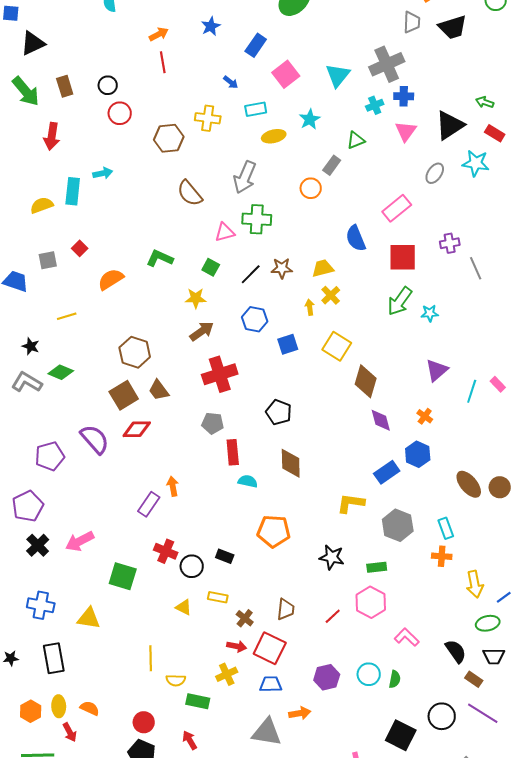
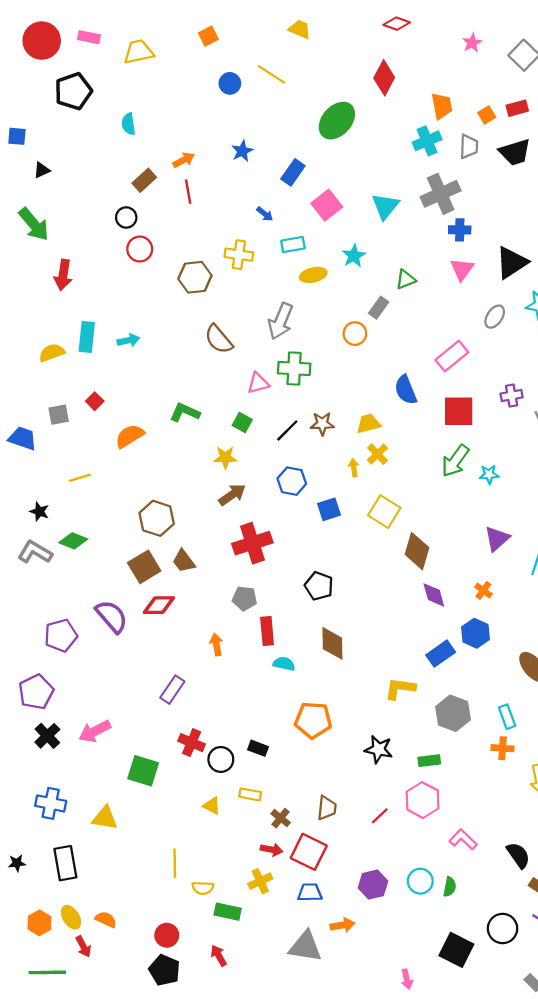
black triangle: (33, 43) -> (42, 170), size x0.6
brown rectangle: (65, 86) -> (144, 180), moved, turned 65
cyan cross: (375, 105) -> (427, 141), moved, size x1.4
cyan arrow: (103, 173) -> (128, 340), moved
orange arrow: (173, 486) -> (216, 645), moved
yellow ellipse: (59, 706) -> (71, 917), turned -30

